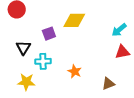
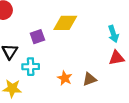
cyan arrow: (119, 30) -> (113, 34), turned -70
brown triangle: (108, 84) -> (90, 79), moved

